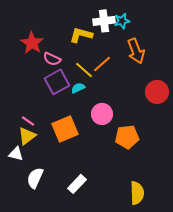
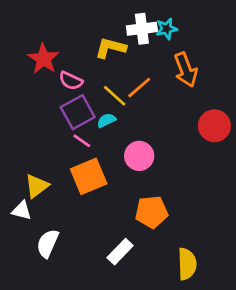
pink line: (28, 121) -> (82, 141), moved
orange pentagon: (127, 137) -> (152, 212), moved
white rectangle: (77, 184) -> (120, 252), moved

